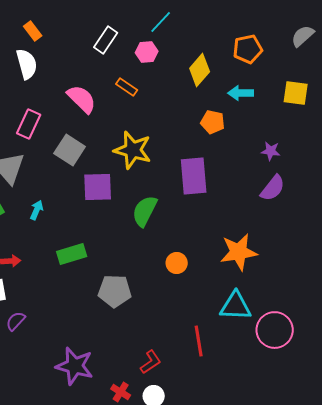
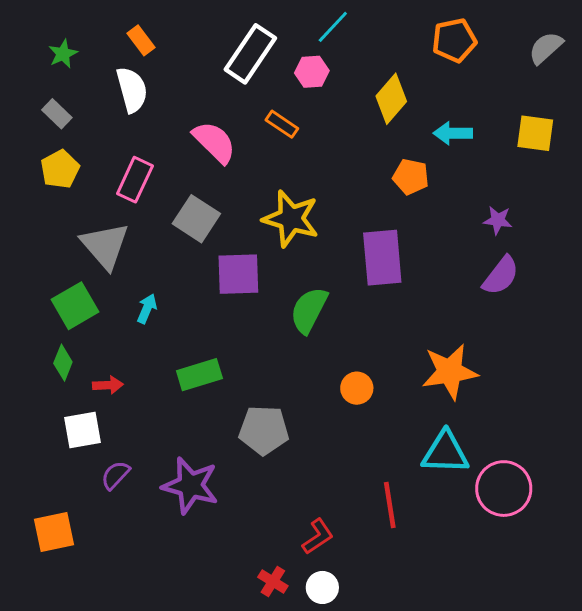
white rectangle: (106, 40) -> (250, 54), size x1.4
orange pentagon: (248, 49) -> (454, 40), moved
purple star: (75, 366) -> (190, 486), moved

